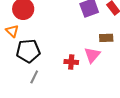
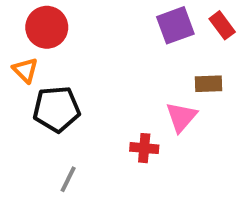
red cross: (71, 62) -> (144, 148), moved
gray line: (34, 77) -> (68, 179), moved

